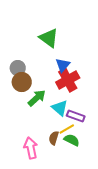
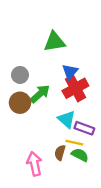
green triangle: (49, 38) -> (54, 42), turned -45
brown circle: (22, 82) -> (20, 103), moved
green arrow: (37, 98) -> (40, 94), moved
yellow line: (67, 129) -> (74, 143), turned 42

